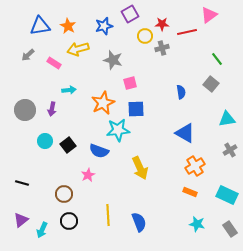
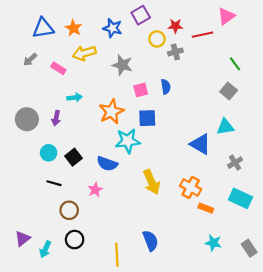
blue star: (104, 26) -> (113, 28), turned 30
blue semicircle: (181, 92) -> (166, 87), moved
cyan triangle: (227, 119) -> (225, 127), moved
gray cross: (230, 150) -> (235, 163), moved
orange cross: (195, 166) -> (191, 187), moved, turned -30
black line: (22, 183) -> (54, 183), moved
cyan rectangle: (227, 195) -> (240, 198), moved
yellow line: (108, 215) -> (117, 255), moved

